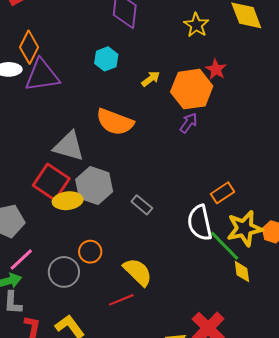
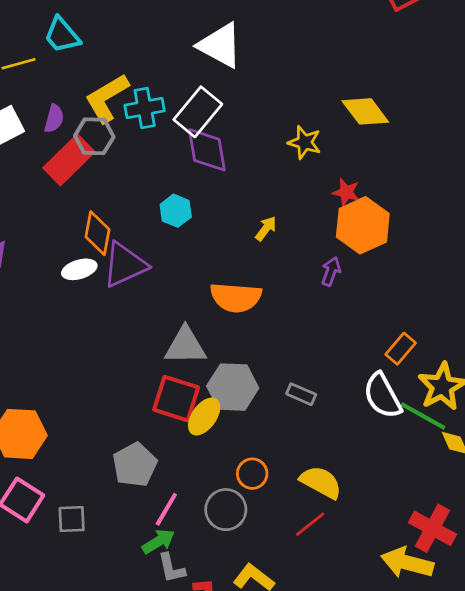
cyan hexagon: (106, 59) -> (176, 211), moved
orange hexagon: (192, 89) -> (363, 225), moved
yellow ellipse: (68, 201) -> (204, 416), turned -32

